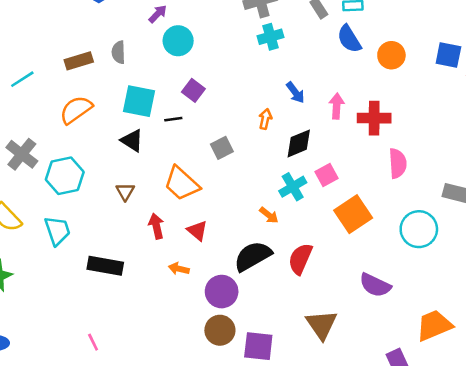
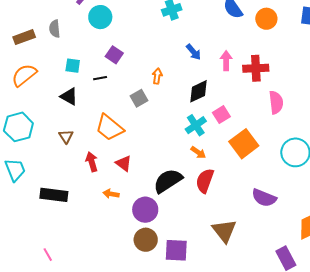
cyan square: (139, 101) -> (73, 66), size x0.6
orange arrow: (265, 119) -> (157, 76), moved
orange arrow: (269, 215) -> (198, 152), moved

